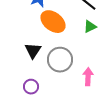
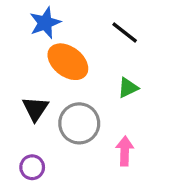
green triangle: (90, 27) -> (128, 88), moved

